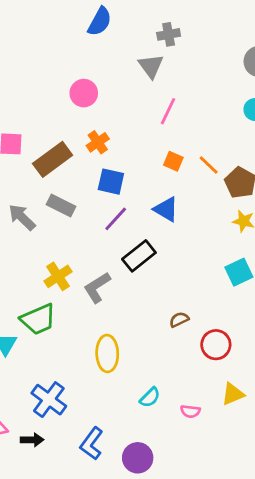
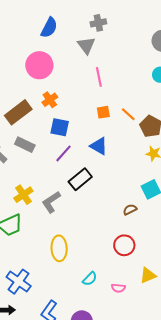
blue semicircle: (100, 22) -> (49, 28), moved
pink circle: (84, 93) -> (39, 65), size x1.4
pink line: (168, 111) -> (99, 77), turned -36
orange square: (173, 161) -> (103, 112), turned -32
brown semicircle: (179, 320) -> (130, 209), moved
red circle: (216, 345) -> (124, 245), moved

